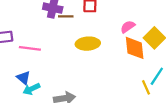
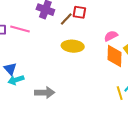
brown line: (66, 16) -> (66, 19), moved, turned -56
pink line: (30, 48) -> (20, 29), moved

